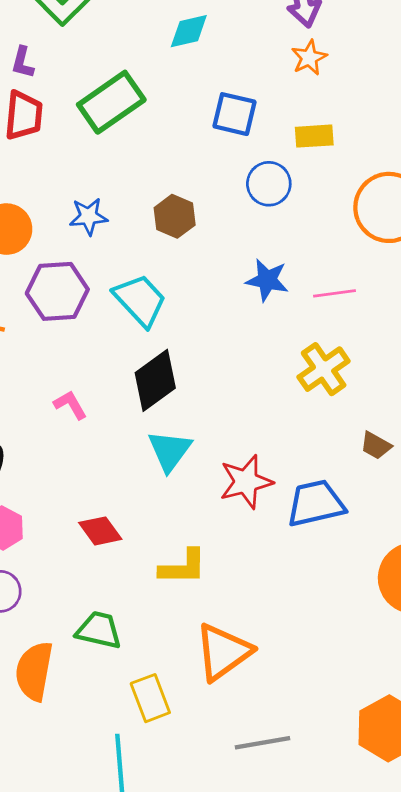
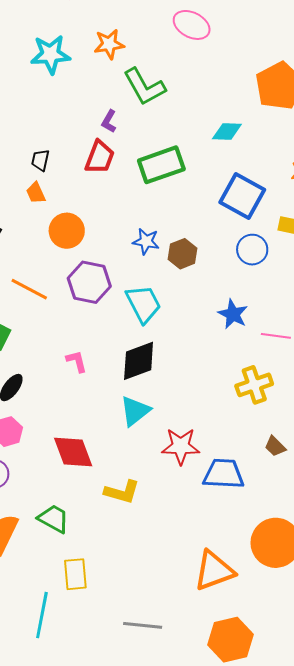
blue square: (234, 114) -> (242, 196), size x1.4
blue star: (88, 216) -> (146, 241), moved
red diamond: (100, 531) -> (73, 452), size x1.4
orange triangle: (223, 652) -> (214, 571), moved

